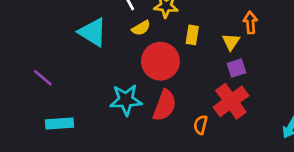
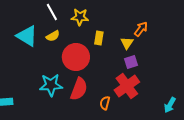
orange arrow: (250, 22) -> (141, 29), turned 42
yellow semicircle: (141, 28) -> (53, 36), moved

